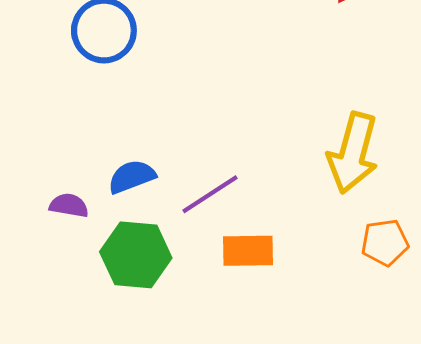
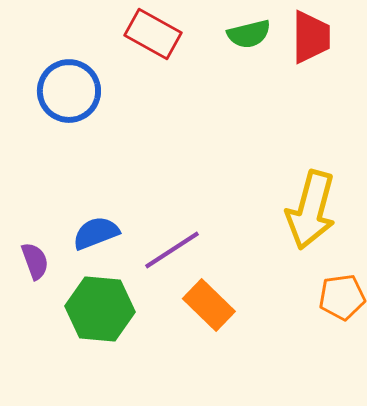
purple semicircle: (69, 205) -> (35, 261), turned 60
orange rectangle: (248, 251) -> (209, 305), turned 45

